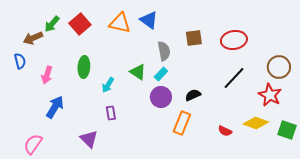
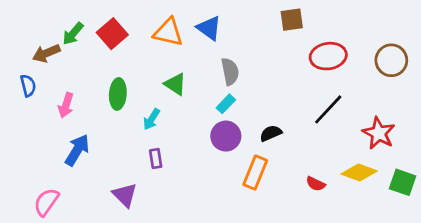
brown square: (194, 38) -> (292, 20), moved
brown circle: (279, 67) -> (391, 60), moved
green triangle: (138, 72) -> (175, 84), moved

